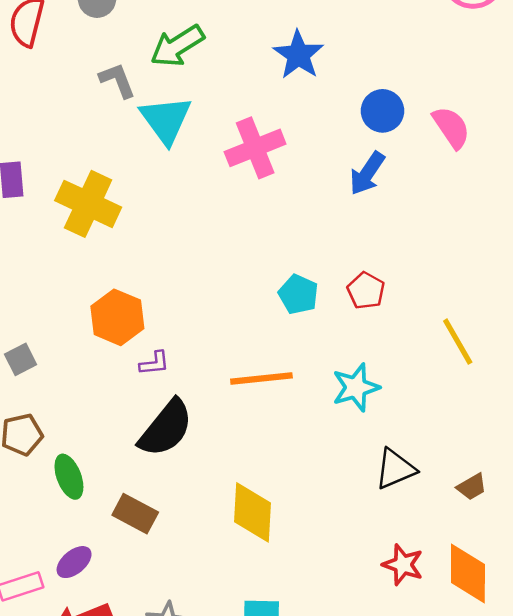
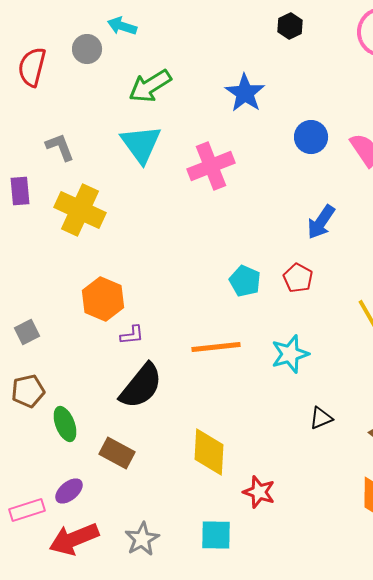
gray L-shape: (117, 80) -> (60, 147), moved
blue arrow: (367, 173) -> (321, 222), moved
black triangle: (395, 469) -> (321, 418), size x0.7
red star: (403, 565) -> (259, 492), moved

